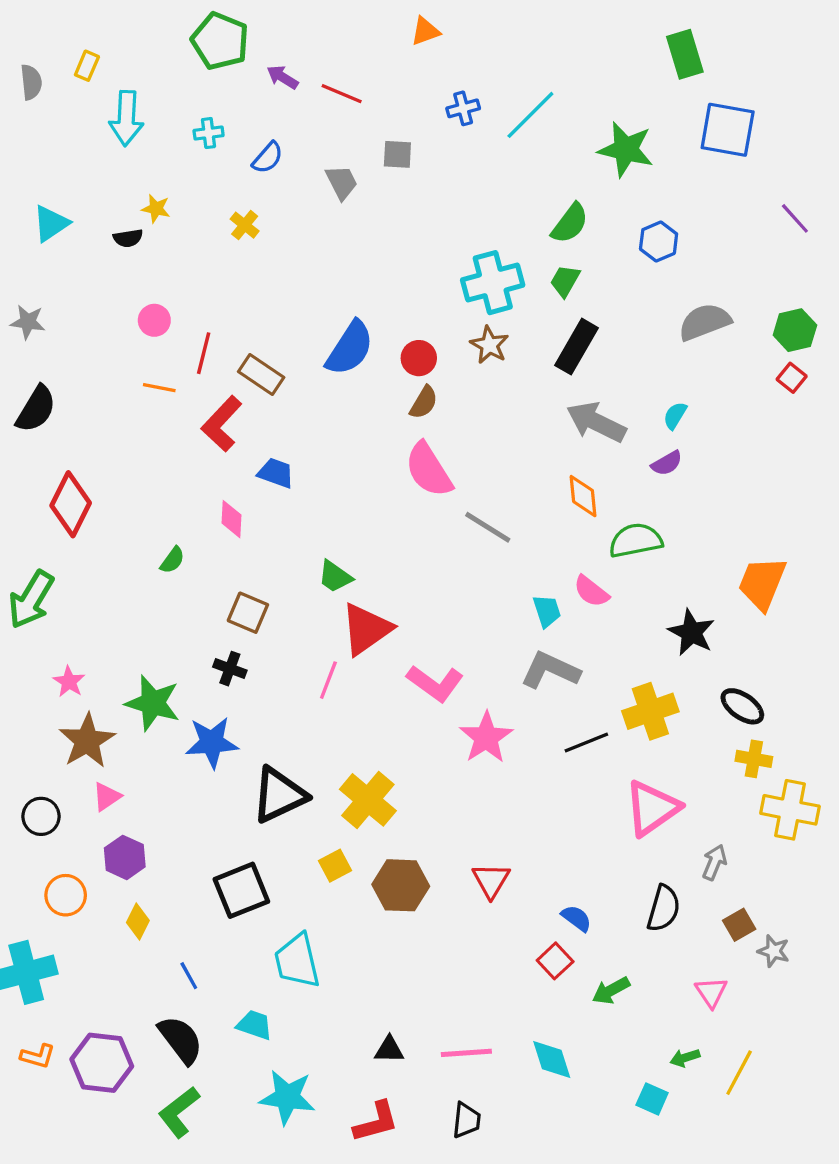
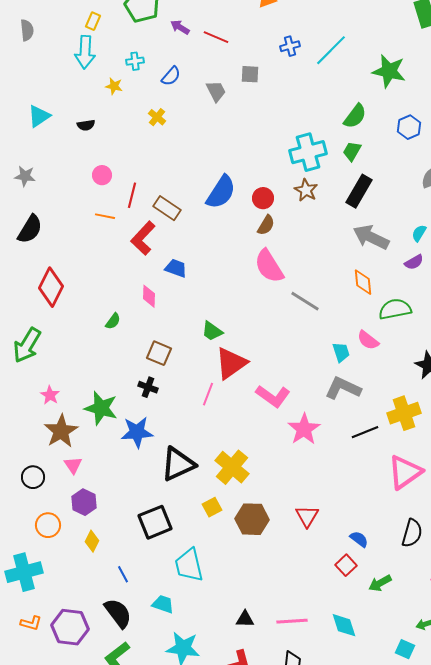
yellow rectangle: (87, 66) -> (93, 21), moved
yellow star: (156, 209) -> (114, 86), moved
pink triangle: (107, 797) -> (73, 465), turned -30

